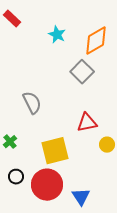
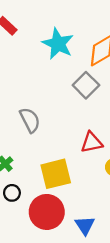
cyan star: (57, 35) -> (58, 44), size x1.6
black circle: (16, 177) -> (12, 193), moved

